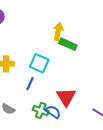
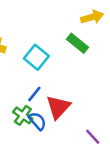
yellow arrow: (58, 31) -> (92, 17), moved, turned 48
blue line: (30, 84) -> (34, 94), moved

